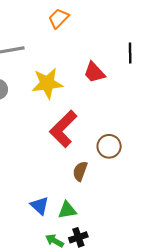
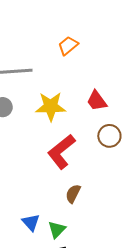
brown circle: (109, 146) -> (109, 136), moved
green triangle: (67, 210) -> (57, 230), turned -42

